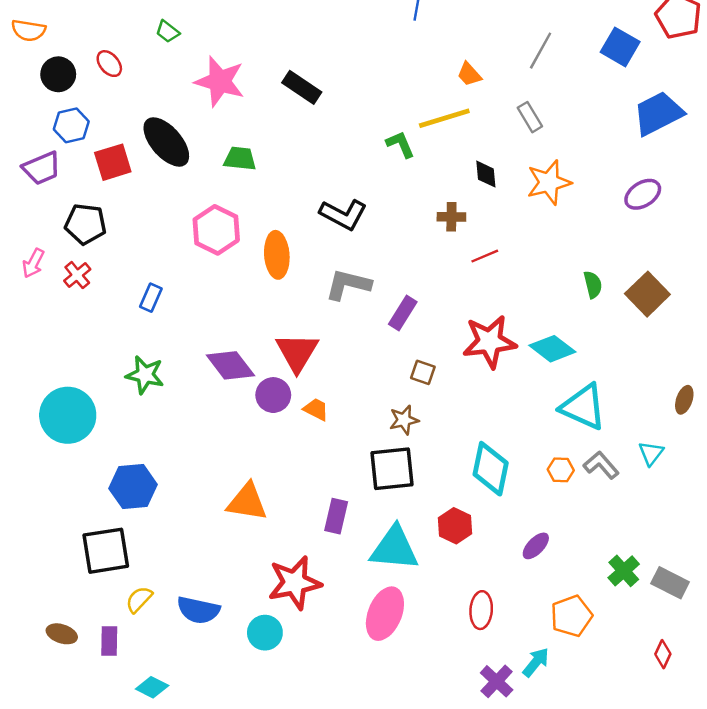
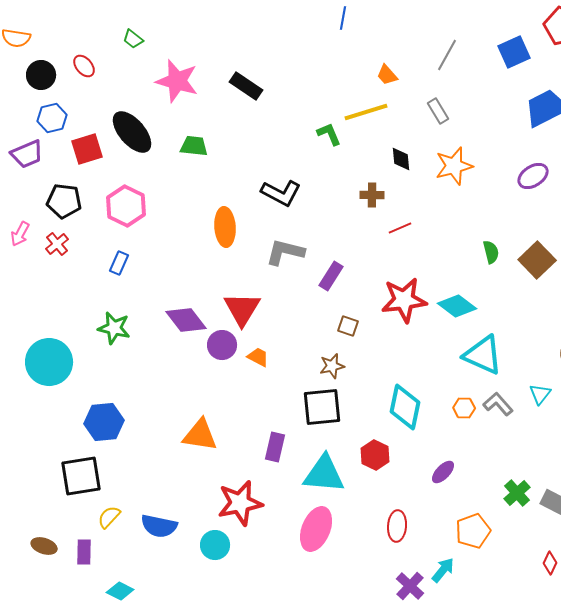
blue square: (620, 47) -> (514, 52), turned 36
pink hexagon: (216, 230) -> (126, 206), moved

